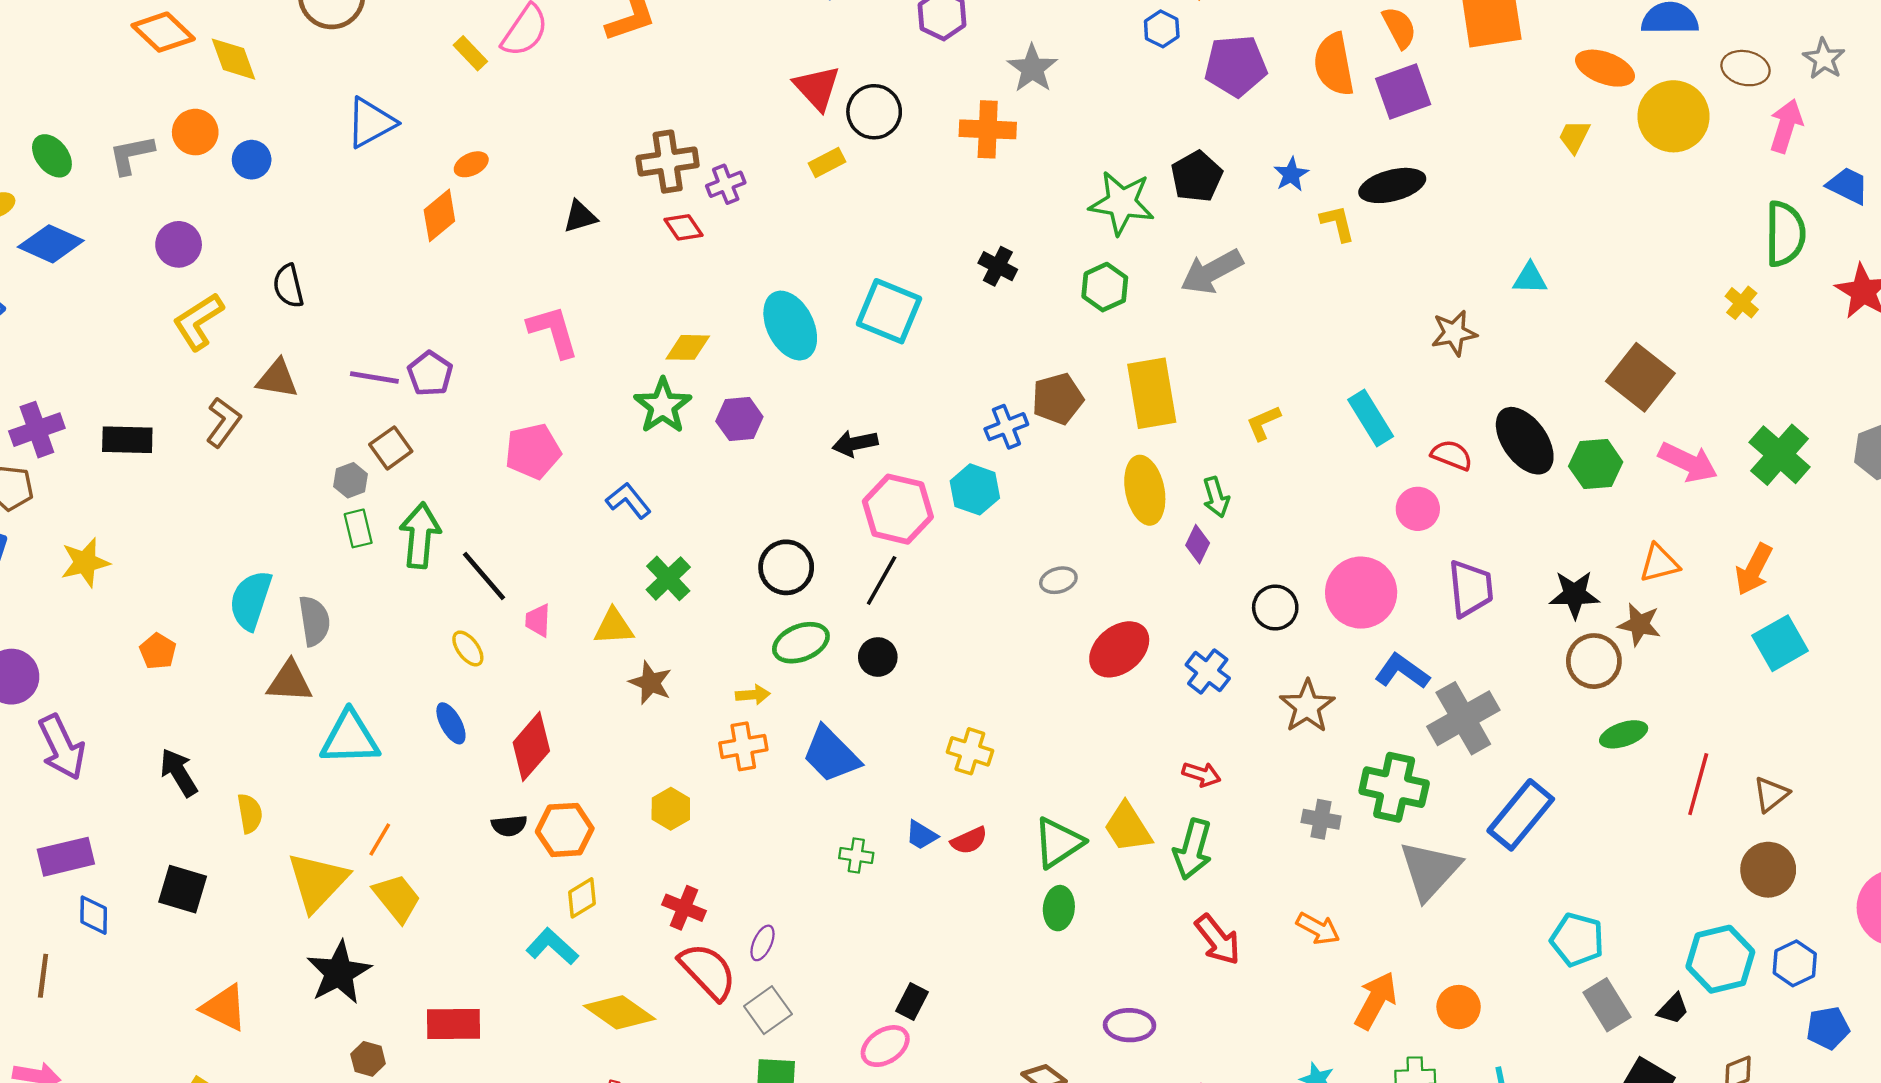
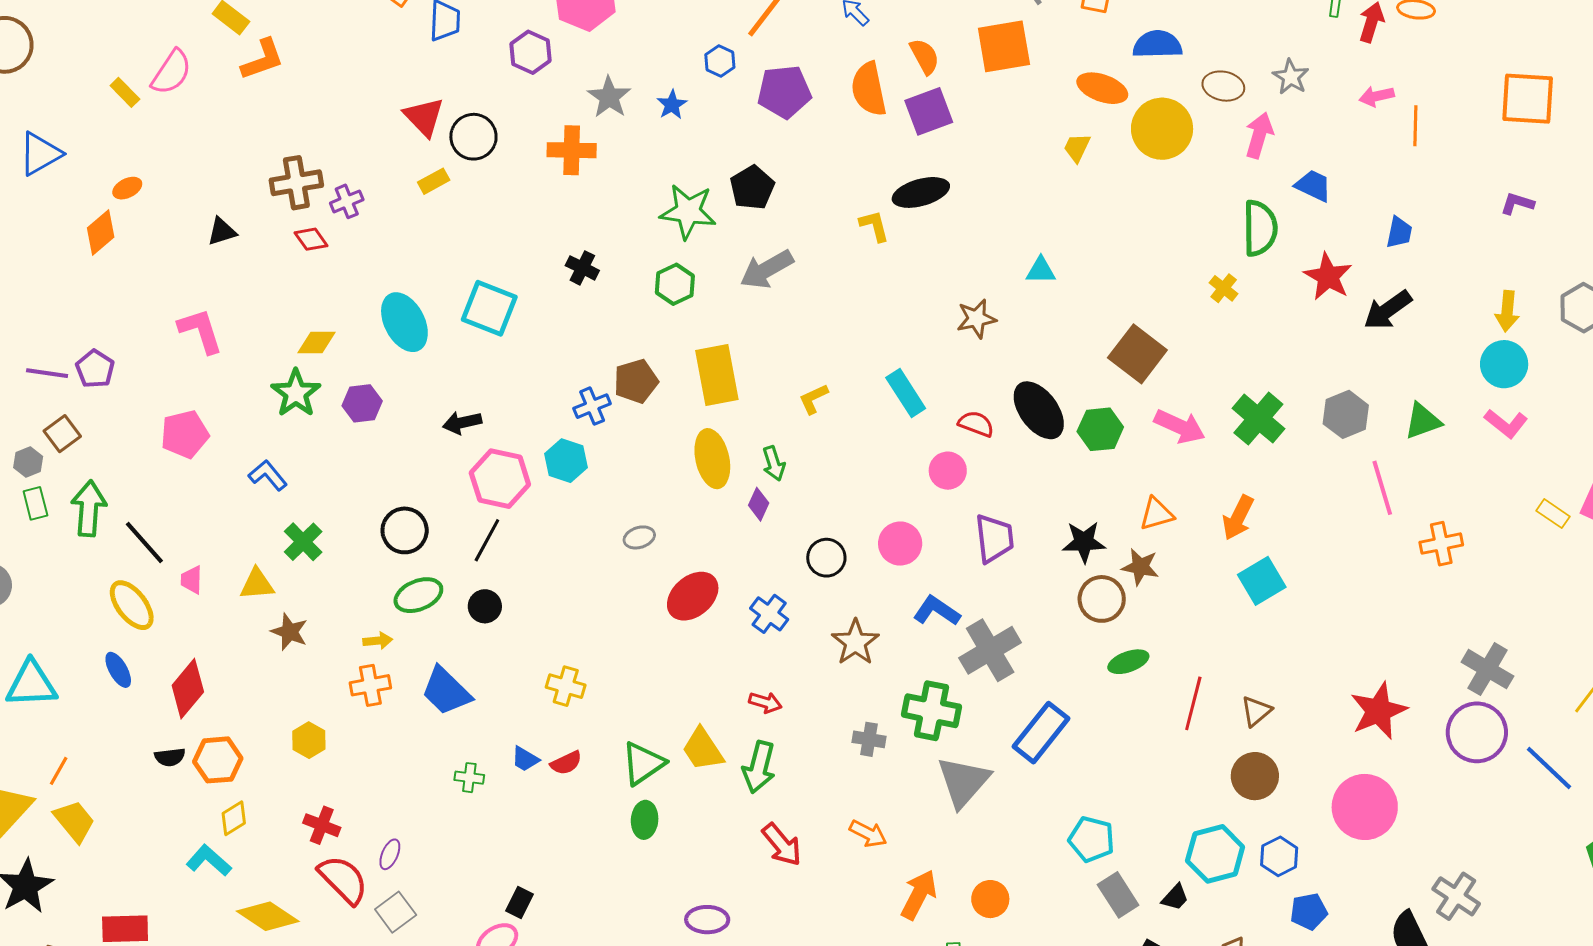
blue star: (1291, 174) -> (672, 105), moved
pink circle: (1361, 593) -> (900, 544), size x0.7
yellow ellipse: (468, 648) -> (132, 605), size x1.6

